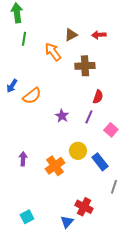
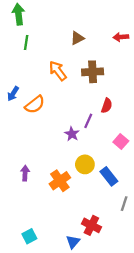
red arrow: (99, 35) -> (121, 37), moved
orange arrow: (53, 52) -> (58, 71), moved
purple star: (62, 116) -> (72, 134), moved
purple line: (89, 117) -> (88, 121), moved

